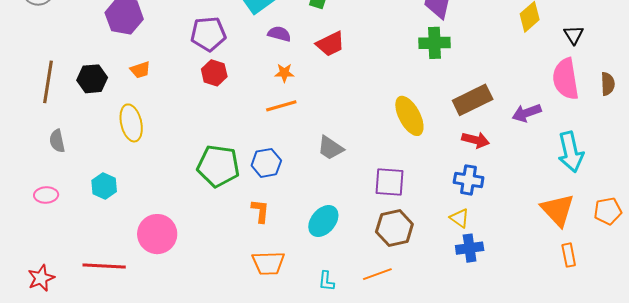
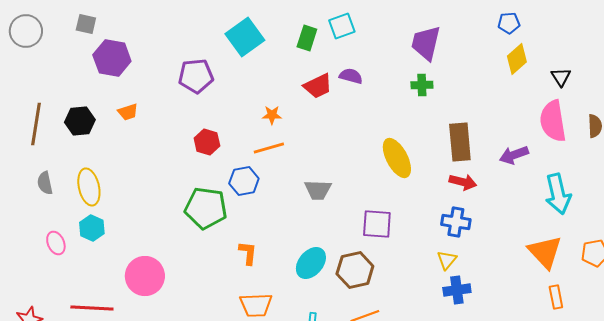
purple semicircle: (279, 34) -> (351, 76), moved
green cross: (434, 43) -> (422, 85), size x0.7
red hexagon: (214, 73) -> (207, 142), moved
brown rectangle: (473, 100) -> (460, 142), turned -69
yellow ellipse: (131, 123) -> (89, 187), moved
gray trapezoid: (330, 148) -> (318, 190), turned -32
blue hexagon: (266, 163) -> (244, 181), moved
pink ellipse: (46, 195) -> (56, 243), moved, turned 70
yellow triangle: (460, 218) -> (447, 260), turned 35
brown hexagon: (394, 228) -> (355, 270), moved

